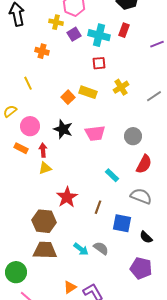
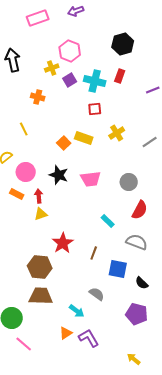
yellow cross: (56, 22) -> (52, 68), turned -32
cyan arrow: (81, 249) -> (77, 311), moved

